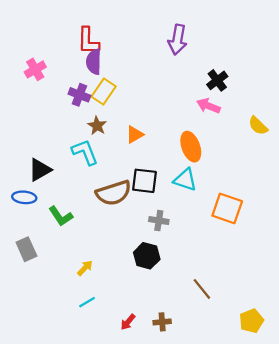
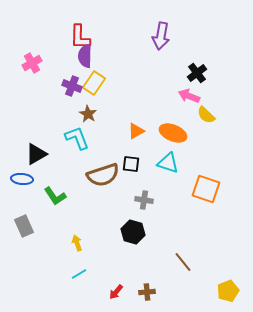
yellow semicircle: (258, 126) -> (206, 115), moved
orange triangle: (135, 135) -> (136, 131), moved
orange ellipse: (191, 147) -> (173, 133), turned -48
black square: (144, 181) -> (131, 164), size x0.7
yellow arrow: (85, 268) -> (77, 243), turned -63

